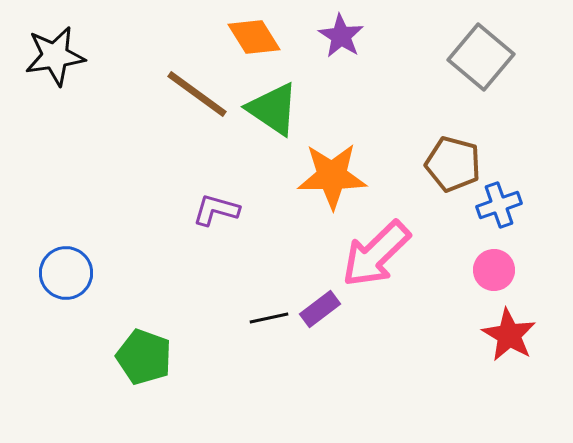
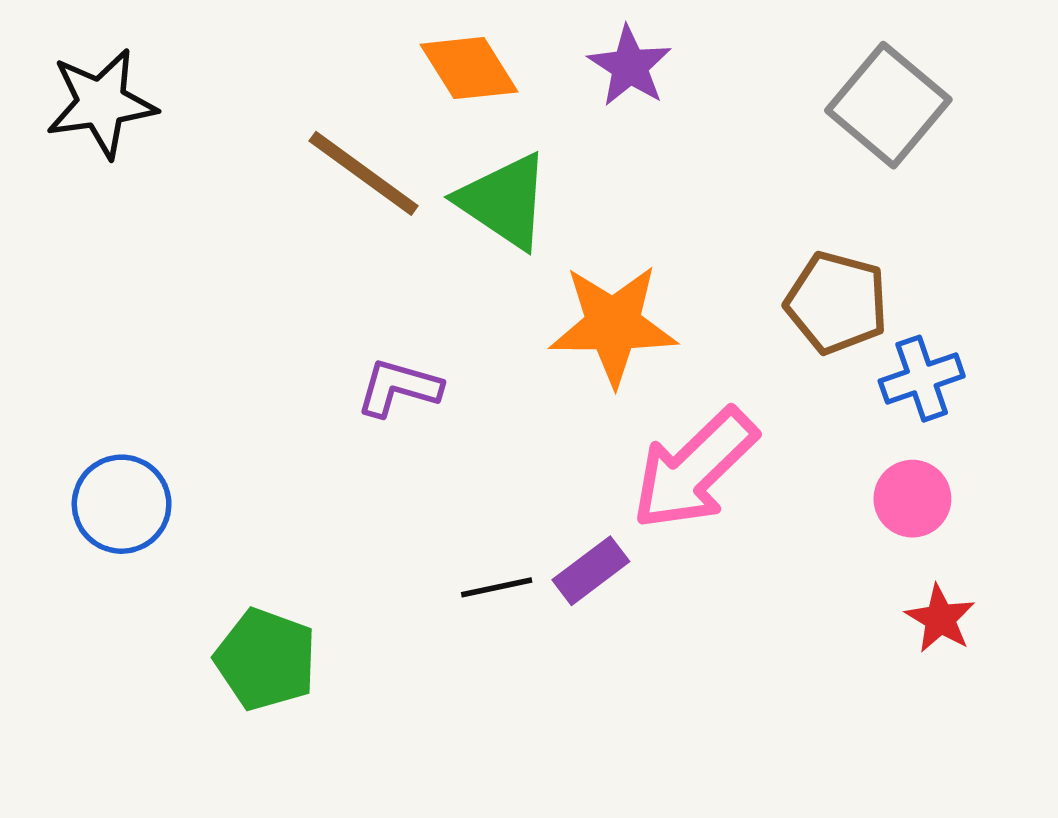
red star: (509, 335) -> (940, 619), size x0.7

